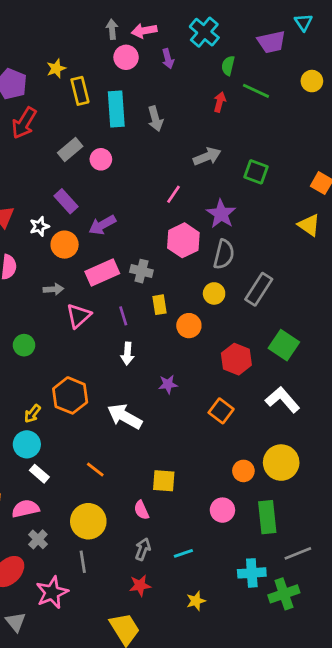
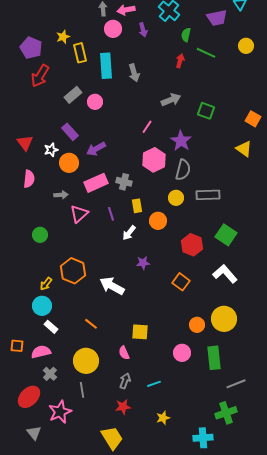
gray rectangle: (259, 289) -> (208, 195), turned 55
white arrow: (127, 354) -> (129, 233), moved, turned 35
cyan cross: (252, 573) -> (203, 438), moved

